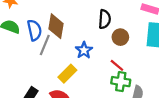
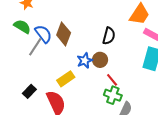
blue semicircle: (34, 30) -> (43, 34), turned -36
brown circle: (120, 37) -> (100, 60), moved
gray line: (45, 45) -> (35, 47), moved

